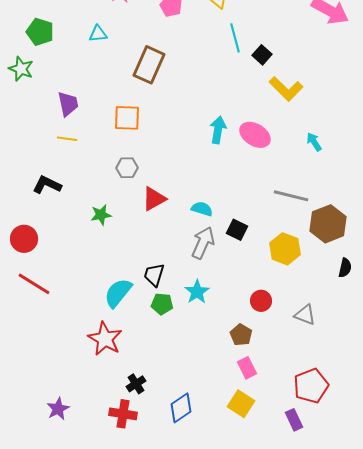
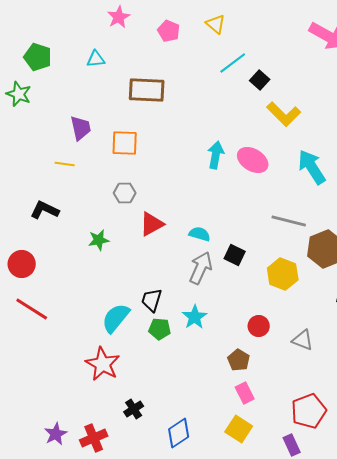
cyan line: (235, 38) -> (233, 63), turned 68
brown rectangle: (149, 65) -> (147, 90), turned 69
purple trapezoid: (68, 104) -> (81, 128), moved
cyan arrow: (314, 142) -> (312, 167), size x1.8
red cross: (123, 414) -> (94, 438), moved, turned -32

